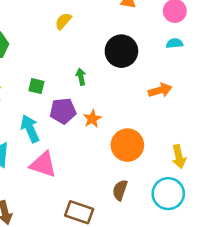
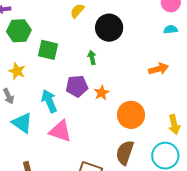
black circle: (121, 51) -> (109, 28), moved
green square: (36, 86) -> (48, 50), moved, size x1.5
brown semicircle: (120, 190) -> (125, 153), size x1.4

